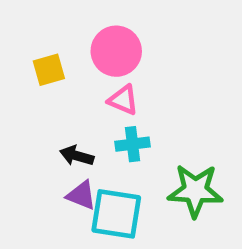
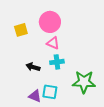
purple triangle: (81, 195) -> (35, 96), moved
cyan square: (116, 214) -> (50, 92), size x0.7

